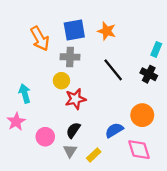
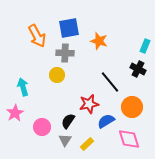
orange star: (107, 31) -> (99, 41), moved
black line: (113, 70) -> (110, 82), moved
red star: (75, 99) -> (89, 104), moved

